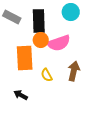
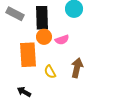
pink semicircle: (59, 43) -> (62, 40), size x0.6

